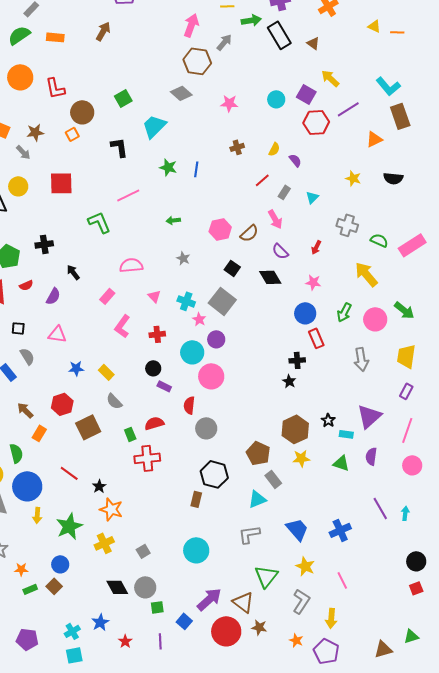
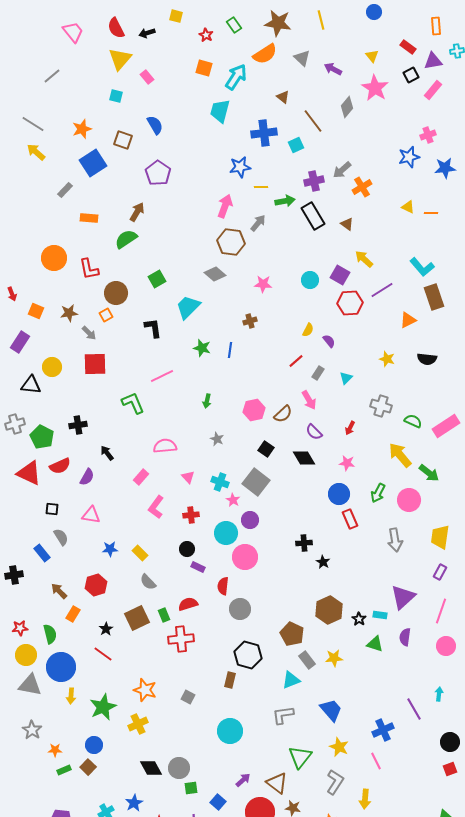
green semicircle: (19, 35) -> (126, 239), moved
brown cross: (237, 147) -> (250, 321), moved
gray arrow: (23, 152) -> (89, 333), moved
green arrow: (173, 220) -> (207, 401), turned -72
red semicircle: (26, 285) -> (60, 466), size x1.5
green arrow: (404, 310) -> (429, 473), moved
black cross: (297, 360) -> (304, 543), moved
black star: (328, 420) -> (359, 619), moved
brown square: (88, 427) -> (137, 618), moved
yellow star: (301, 458) -> (334, 658), moved
black star: (99, 486) -> (106, 629), moved
purple line: (380, 508) -> (414, 709), moved
blue cross: (340, 530) -> (383, 730), moved
gray square: (143, 551) -> (188, 697), moved, turned -32
purple arrow: (209, 599) -> (243, 780), size x0.6

